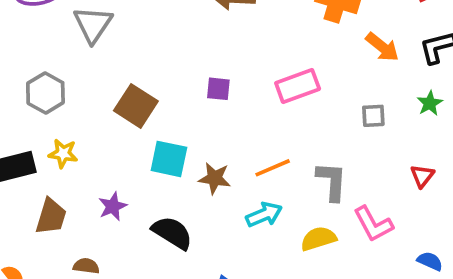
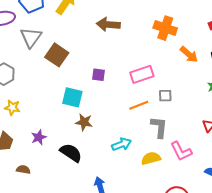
brown square: (136, 106) -> (57, 55), moved
gray square: (373, 116) -> (165, 96), moved
cyan square: (169, 159) -> (72, 97), moved
orange line: (273, 168) -> (139, 105), moved
brown star: (215, 178) -> (84, 122), moved

